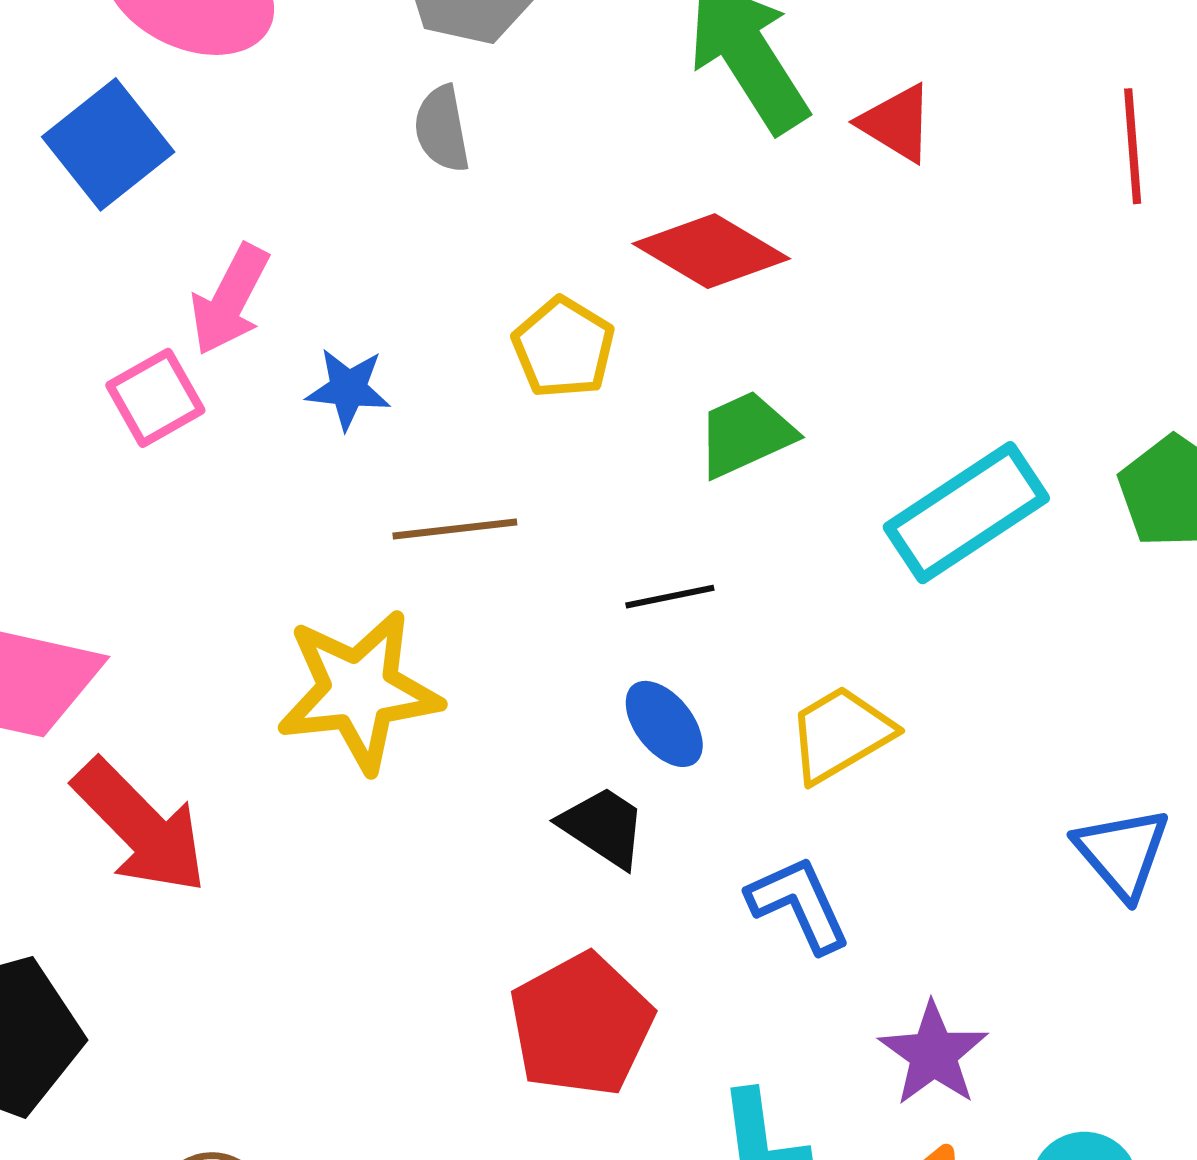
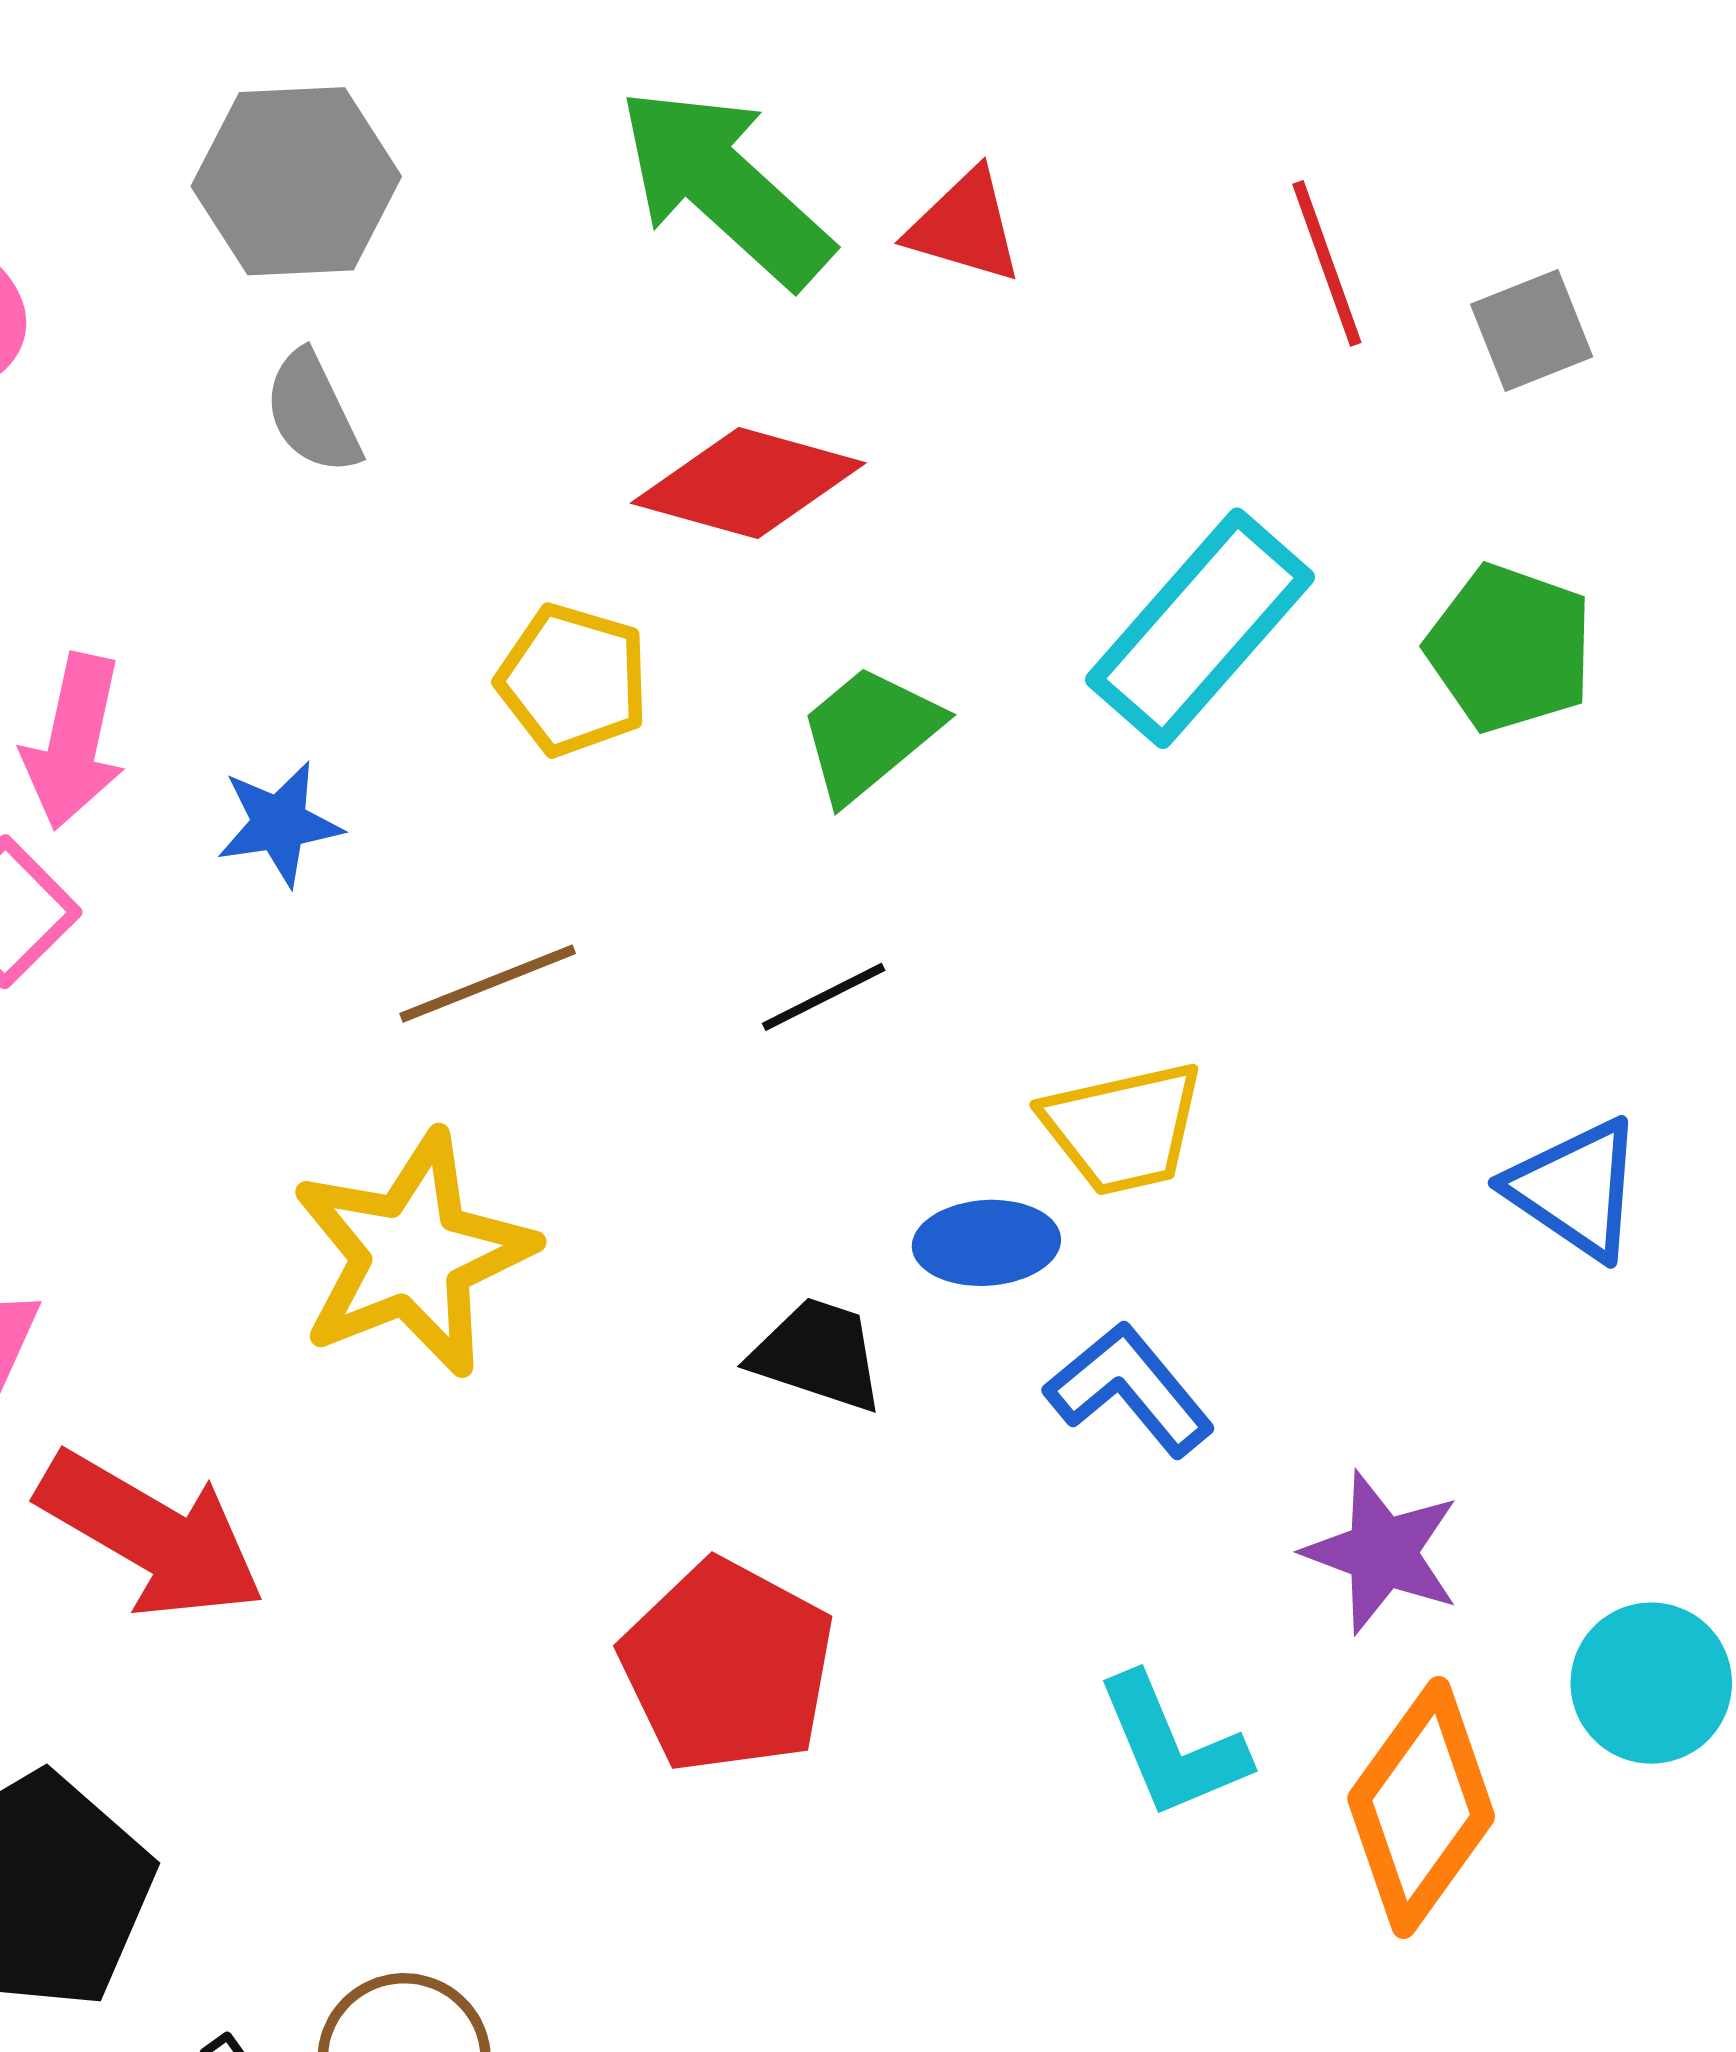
red line: (1133, 146) -> (1327, 263), moved
cyan rectangle: (966, 513) -> (1200, 628), moved
blue ellipse: (664, 724) -> (986, 1243), moved, turned -40
yellow trapezoid: (840, 734) -> (1123, 1128), turned -147
red pentagon: (581, 1025) -> (727, 1666), moved

